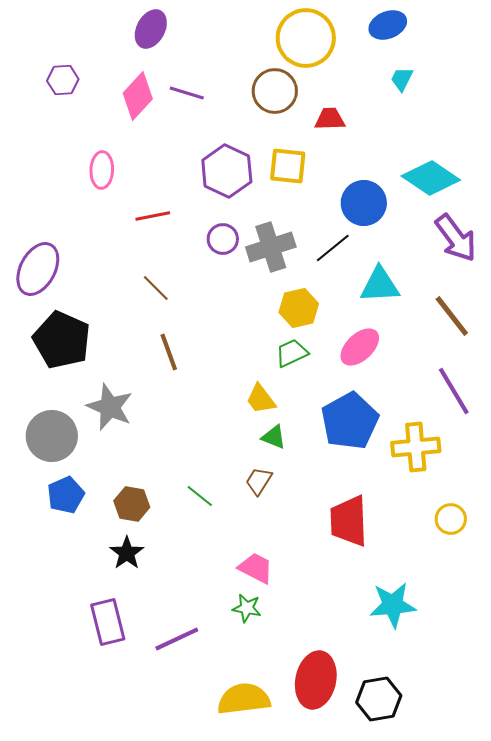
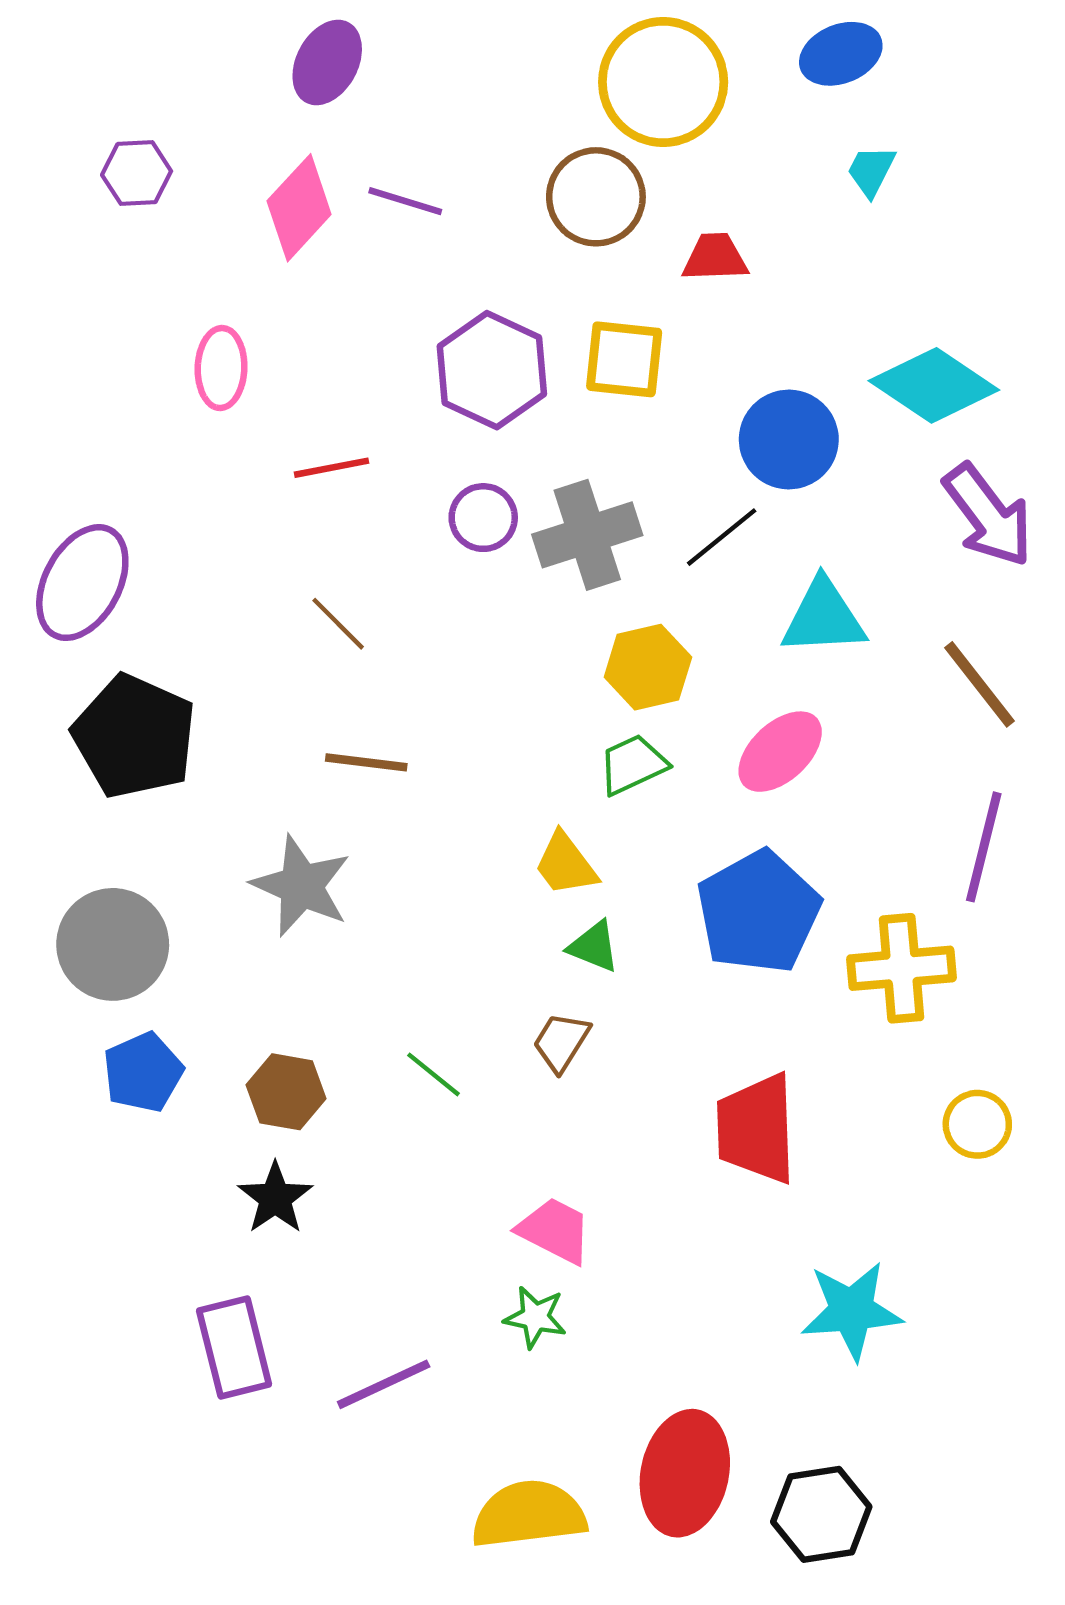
brown line: (169, 352) -> (366, 762), turned -63
purple line: (454, 391) -> (984, 847), turned 45
gray star: (110, 407) -> (301, 886), moved

